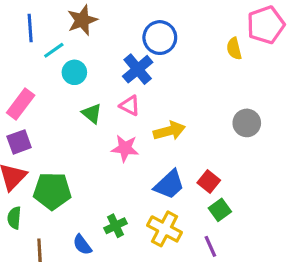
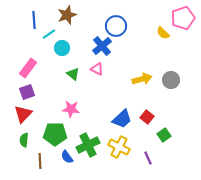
yellow semicircle: (234, 49) -> (163, 33), turned -32
yellow arrow: (169, 131) -> (142, 79), moved
pink star: (125, 148) -> (71, 109), moved
green pentagon: (52, 191) -> (55, 134), moved
green square: (220, 210) -> (164, 135), moved
green cross: (115, 226) -> (88, 145), size x1.6

